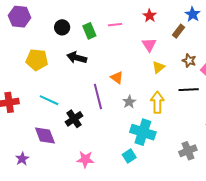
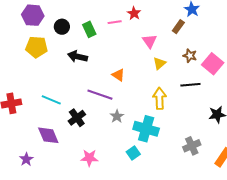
red star: (150, 16) -> (134, 13), moved
purple hexagon: (19, 17) -> (33, 15), moved
yellow pentagon: (37, 60) -> (37, 47), moved
purple line: (98, 97) -> (100, 95), turned -55
gray star: (129, 102) -> (117, 116), moved

